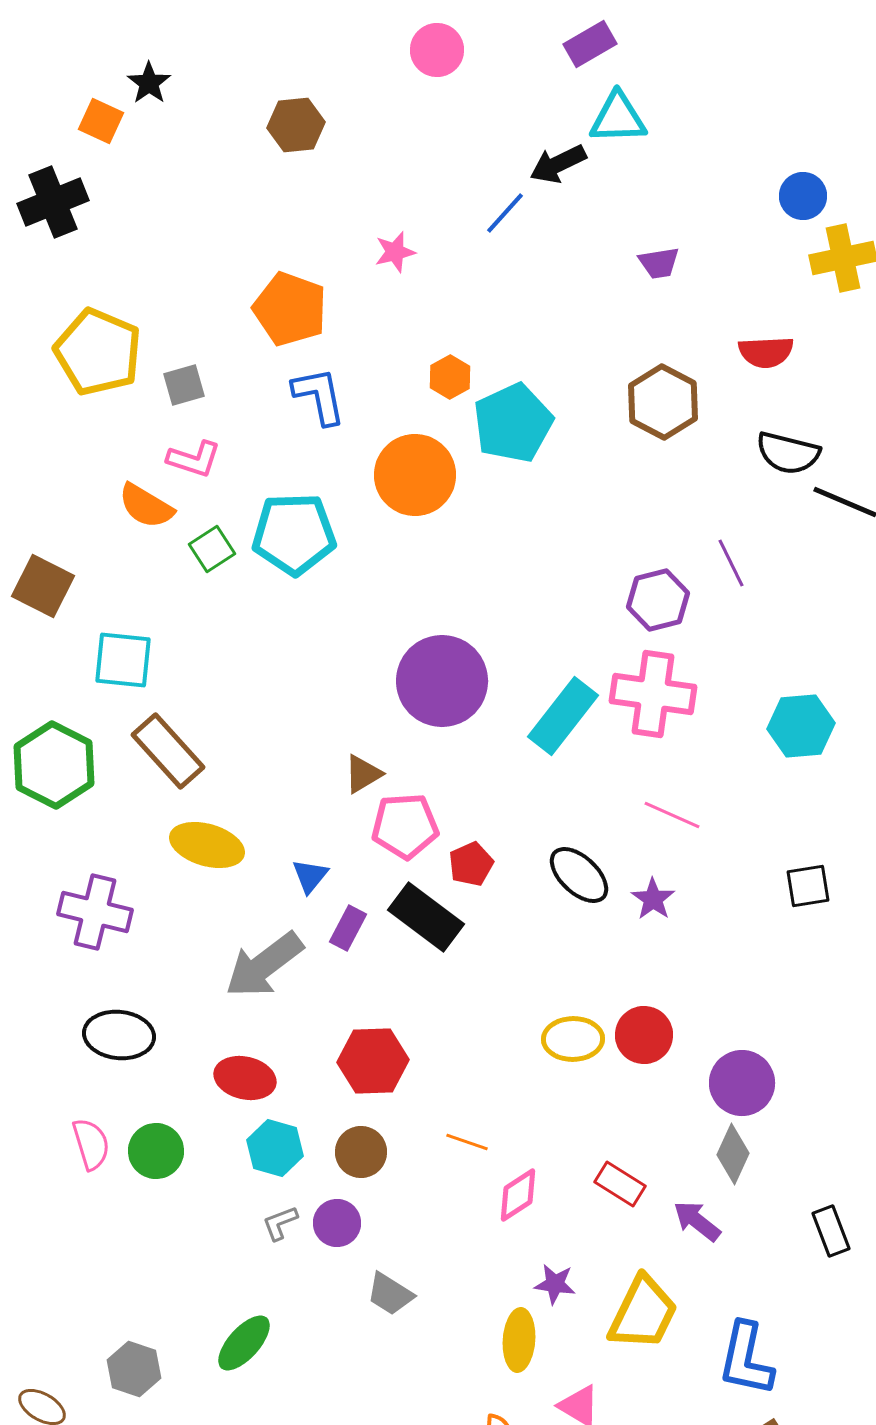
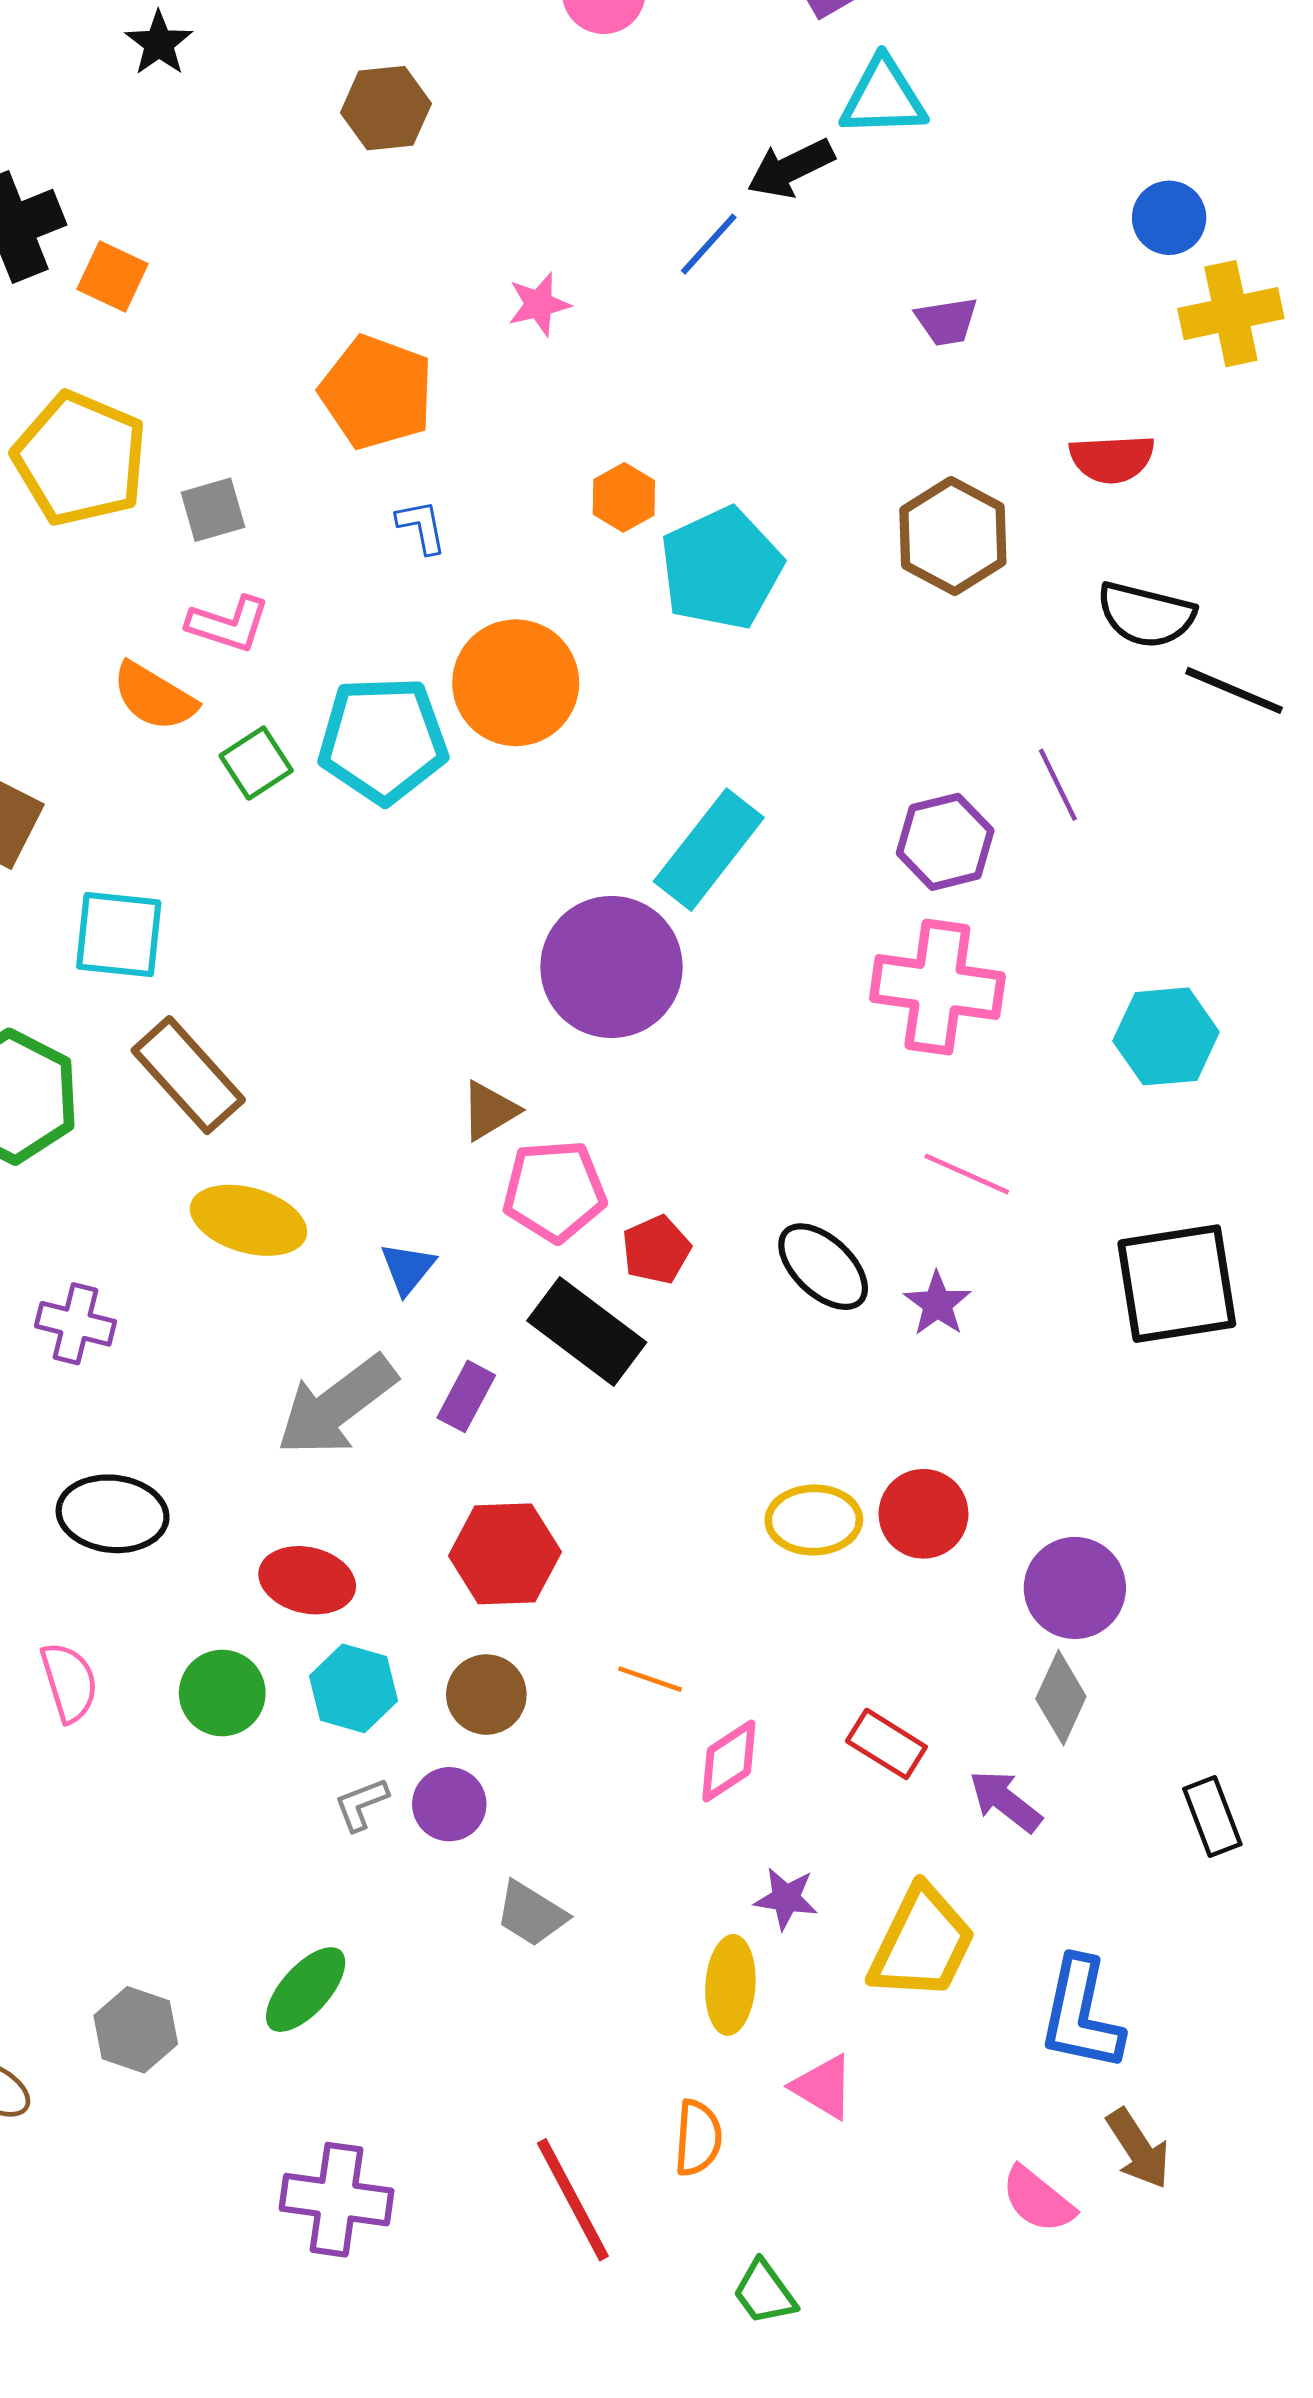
orange square: (101, 121) -> (113, 276), moved
blue L-shape: (319, 396) -> (421, 527), size x0.6
orange circle: (415, 475) -> (516, 683), moved
cyan rectangle: (563, 716) -> (709, 850), moved
black square: (808, 886) -> (1177, 1284), size x1.8
purple cross: (95, 912) -> (75, 1324), size x0.7
purple rectangle: (348, 928) -> (466, 1396), moved
green circle: (156, 1151) -> (222, 1693), moved

